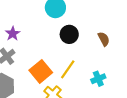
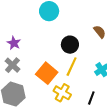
black circle: (69, 34) -> (70, 45), moved

